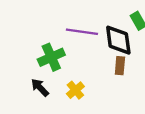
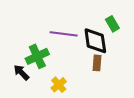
black arrow: (40, 88) -> (21, 72), moved

